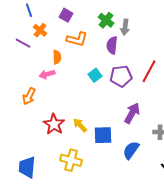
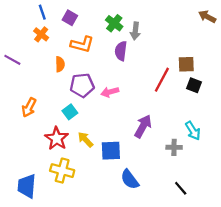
blue line: (29, 10) -> (42, 12), moved
purple line: (23, 43) -> (12, 60), moved
pink arrow: (47, 74) -> (110, 92), moved
cyan square: (95, 75) -> (70, 112), moved
purple pentagon: (121, 76) -> (82, 85), moved
blue semicircle: (131, 150) -> (130, 179), moved, turned -72
yellow cross: (71, 160) -> (62, 171), moved

